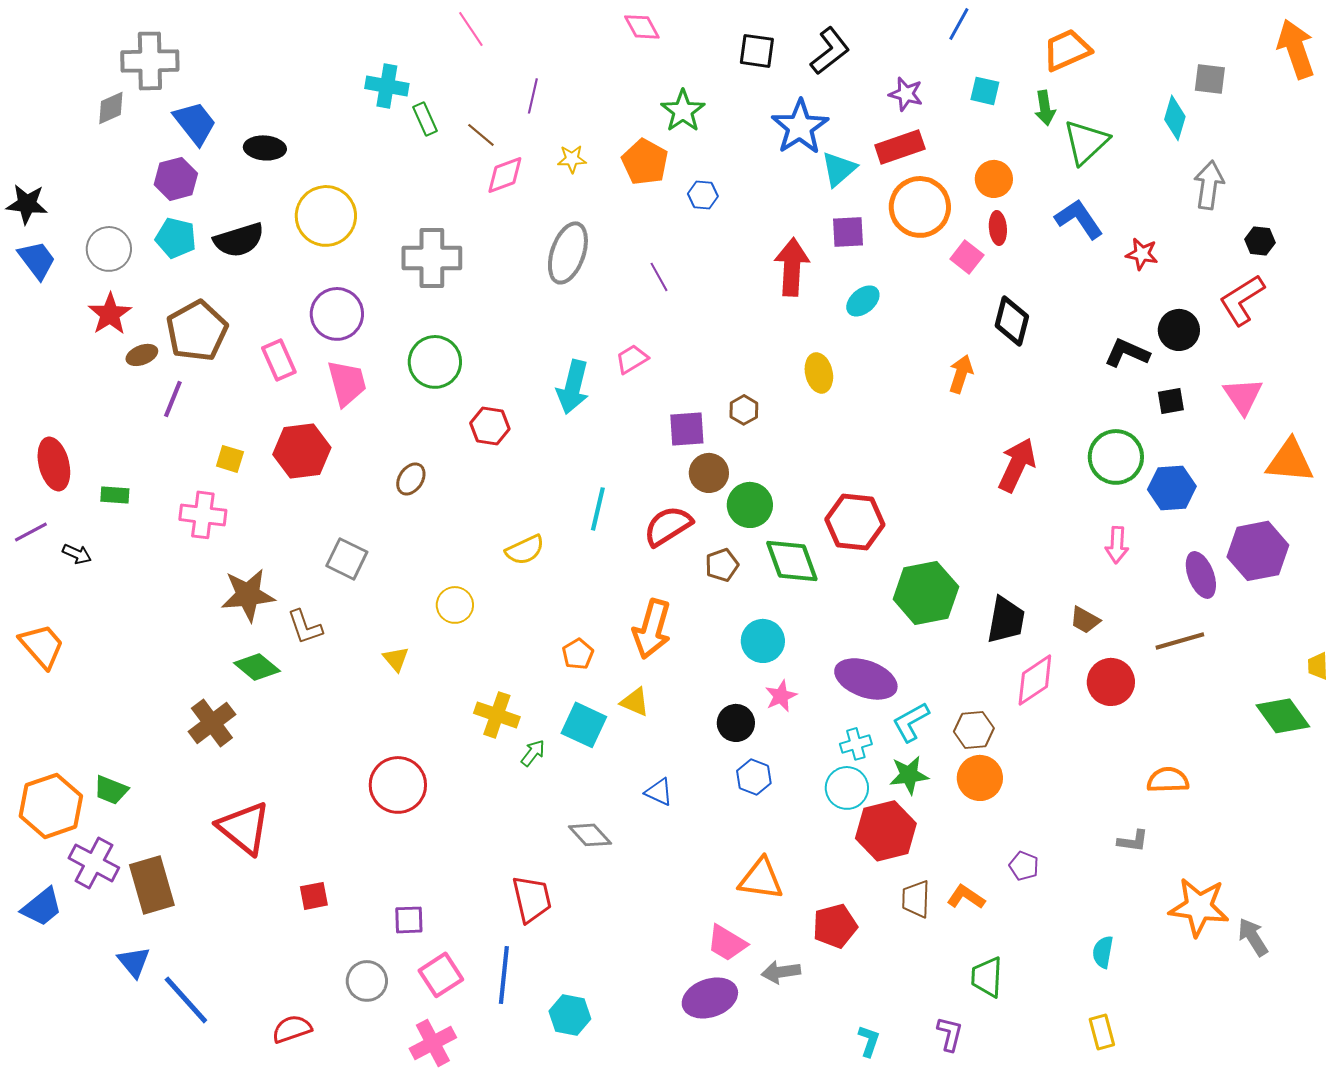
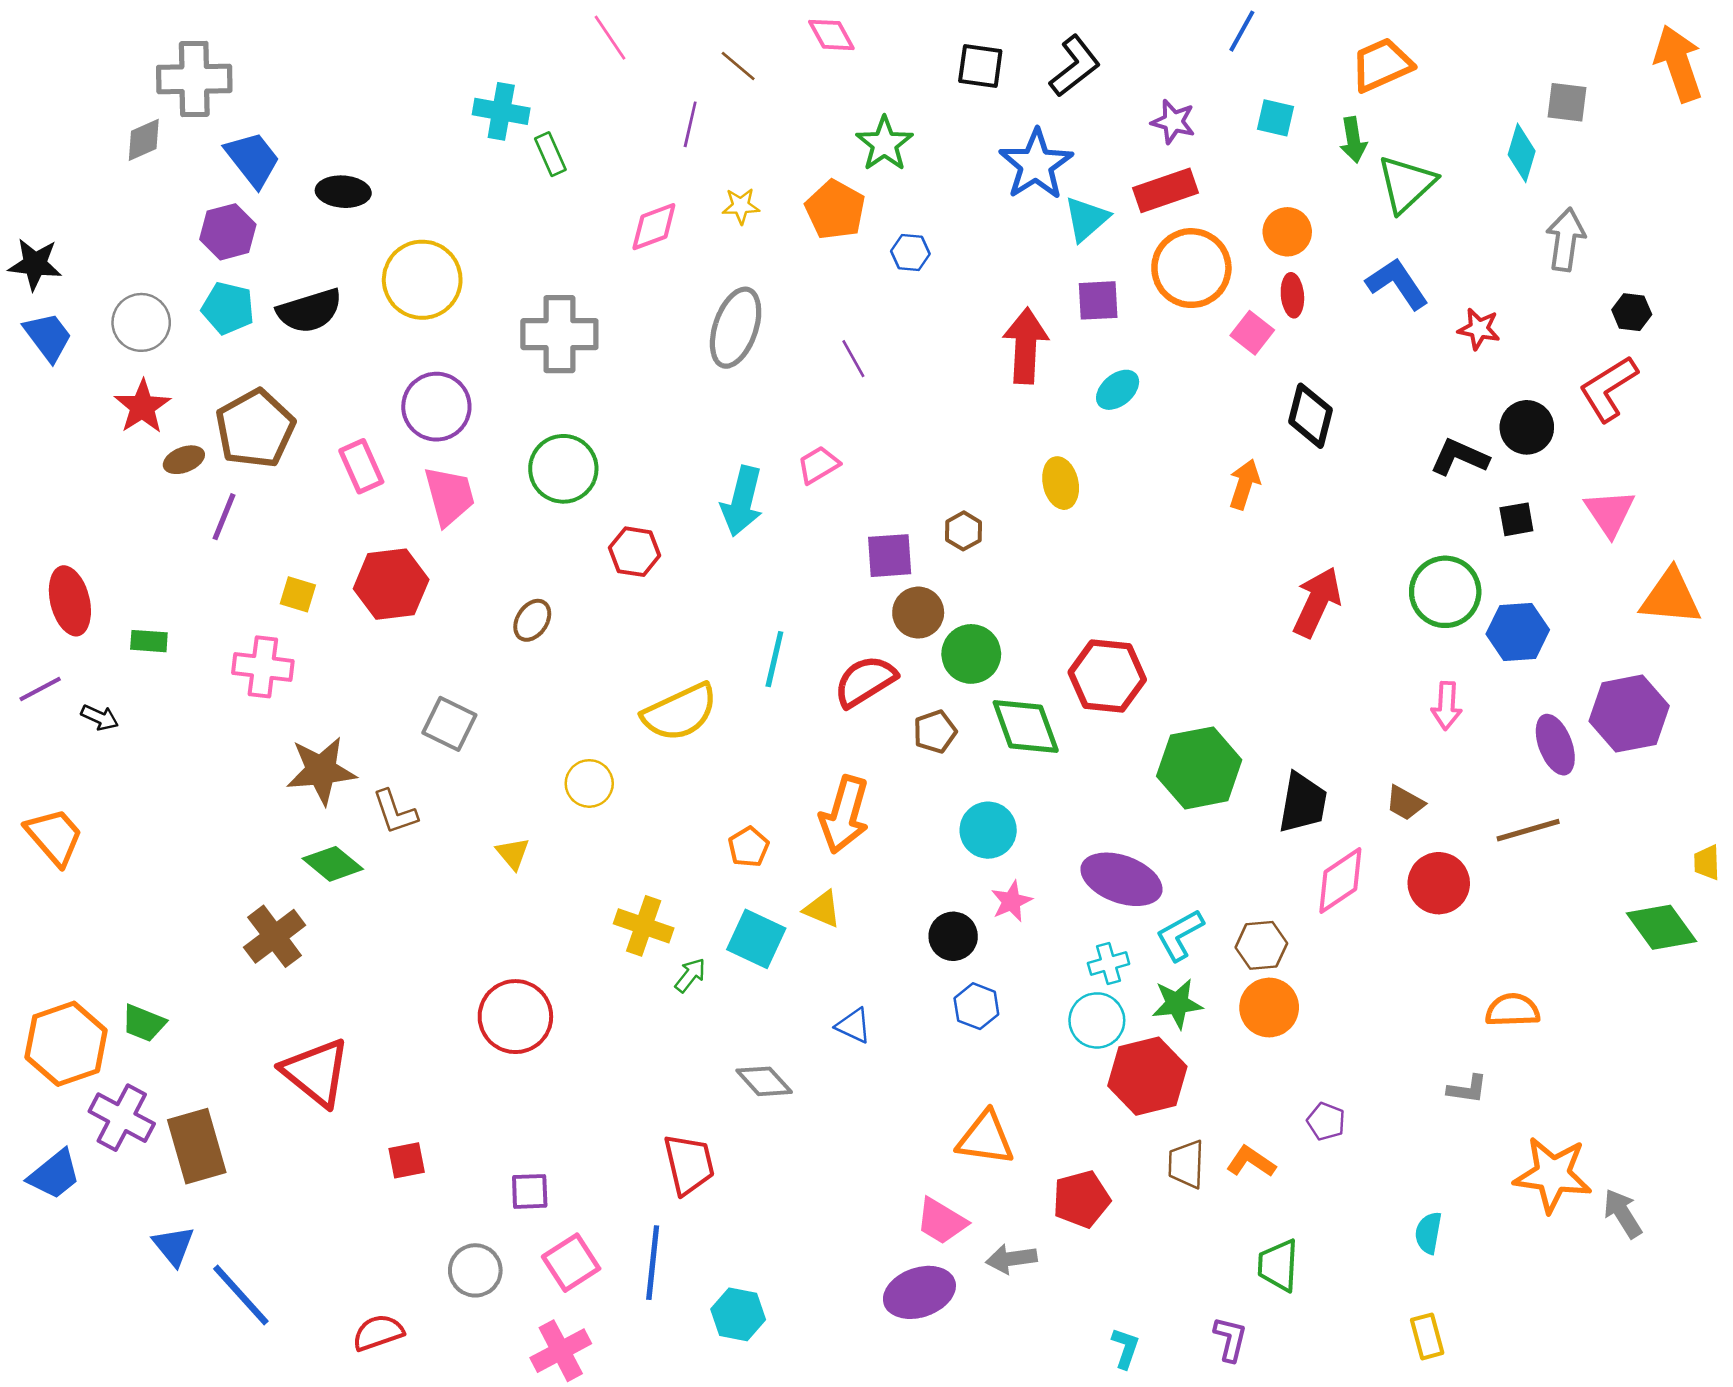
brown line: (481, 135) -> (738, 66), moved
yellow semicircle: (525, 550) -> (680, 712), size x1.5

